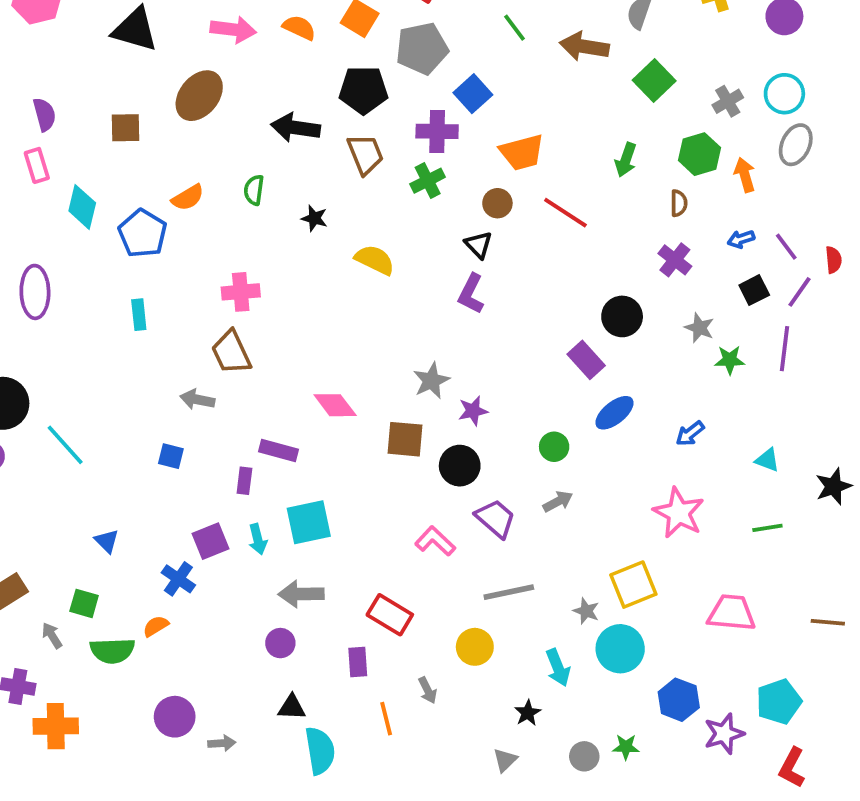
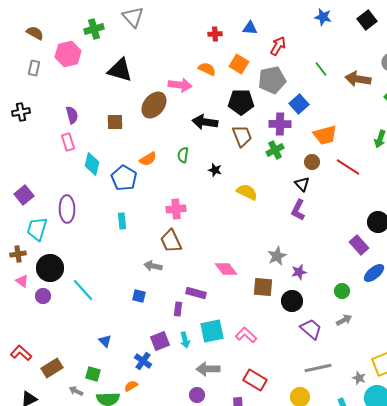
pink arrow: (233, 30) -> (180, 85), moved
pink L-shape: (435, 541) -> (246, 335), moved
gray arrow: (52, 636) -> (76, 391), turned -32

